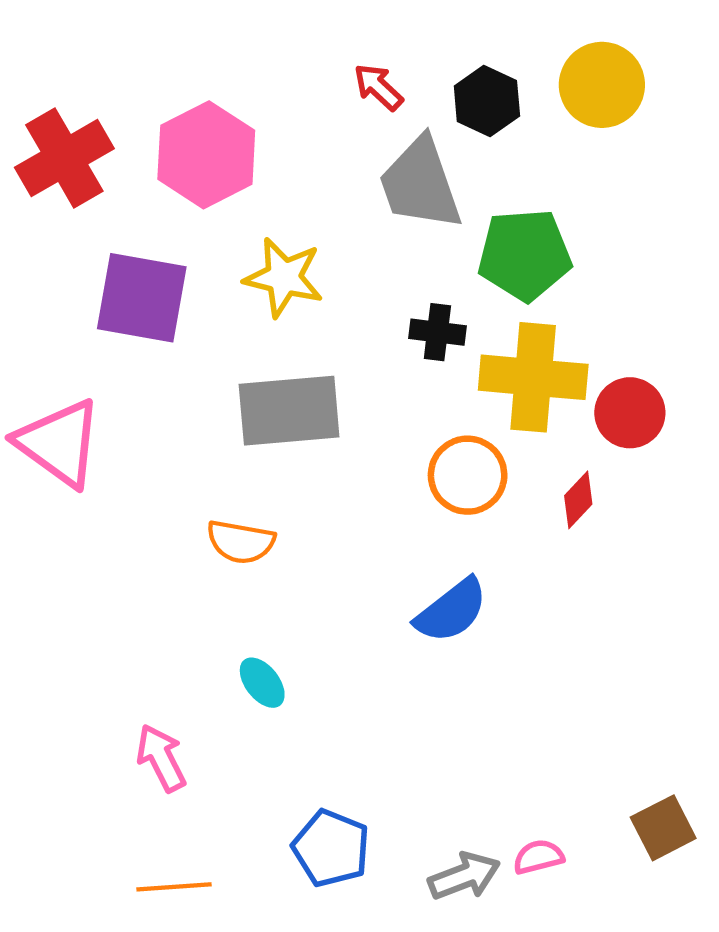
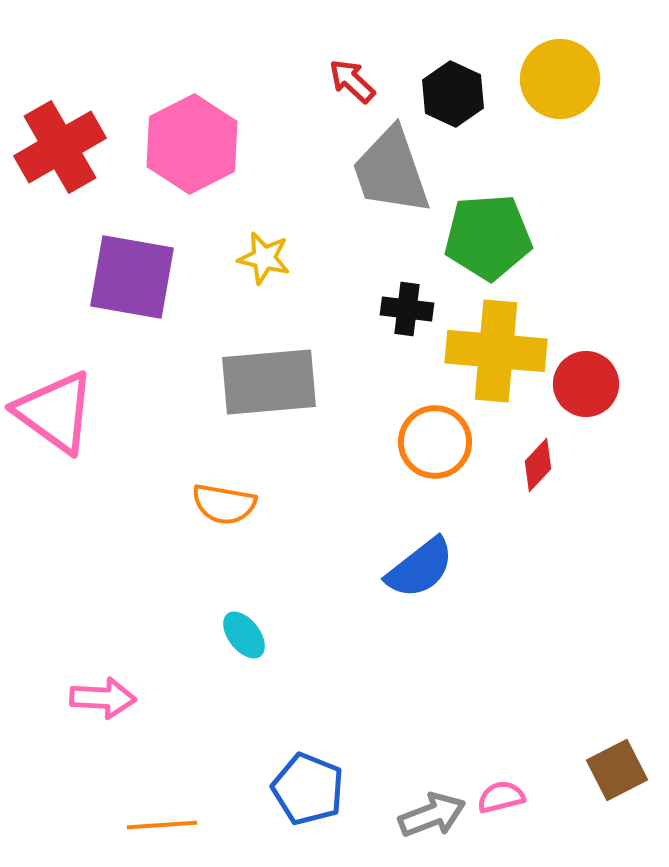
yellow star: (284, 277) -> (264, 258), size x0.7
pink arrow: (161, 758) -> (103, 698), moved, turned 120

